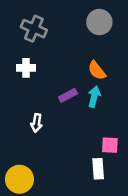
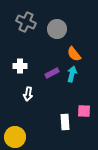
gray circle: (99, 22) -> (57, 29), moved
white cross: (26, 68) -> (20, 66), moved
white rectangle: (98, 169) -> (65, 122), moved

